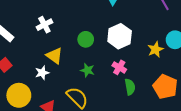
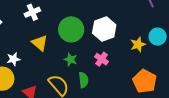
green circle: (86, 39) -> (71, 29), size x1.6
white star: (42, 73) -> (13, 59), moved
green semicircle: (130, 87) -> (83, 80), moved

